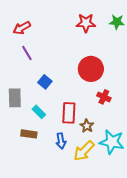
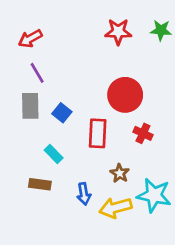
gray rectangle: (15, 98) -> (30, 106), moved
red rectangle: (69, 113) -> (98, 133), moved
yellow arrow: (84, 151) -> (115, 208), turned 30

